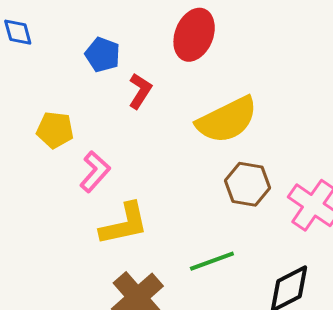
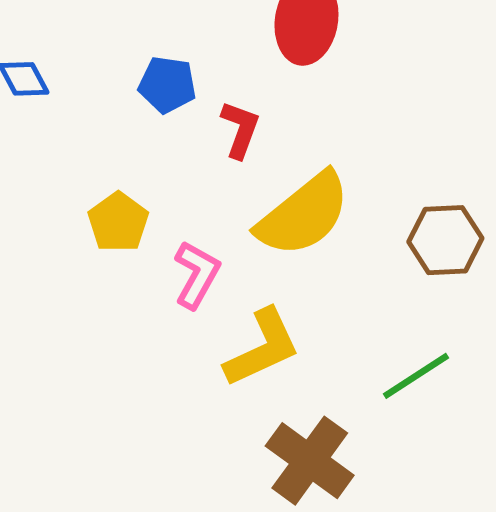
yellow semicircle: (227, 120) -> (303, 214), moved
yellow pentagon: (55, 130) -> (118, 222), turned -30

